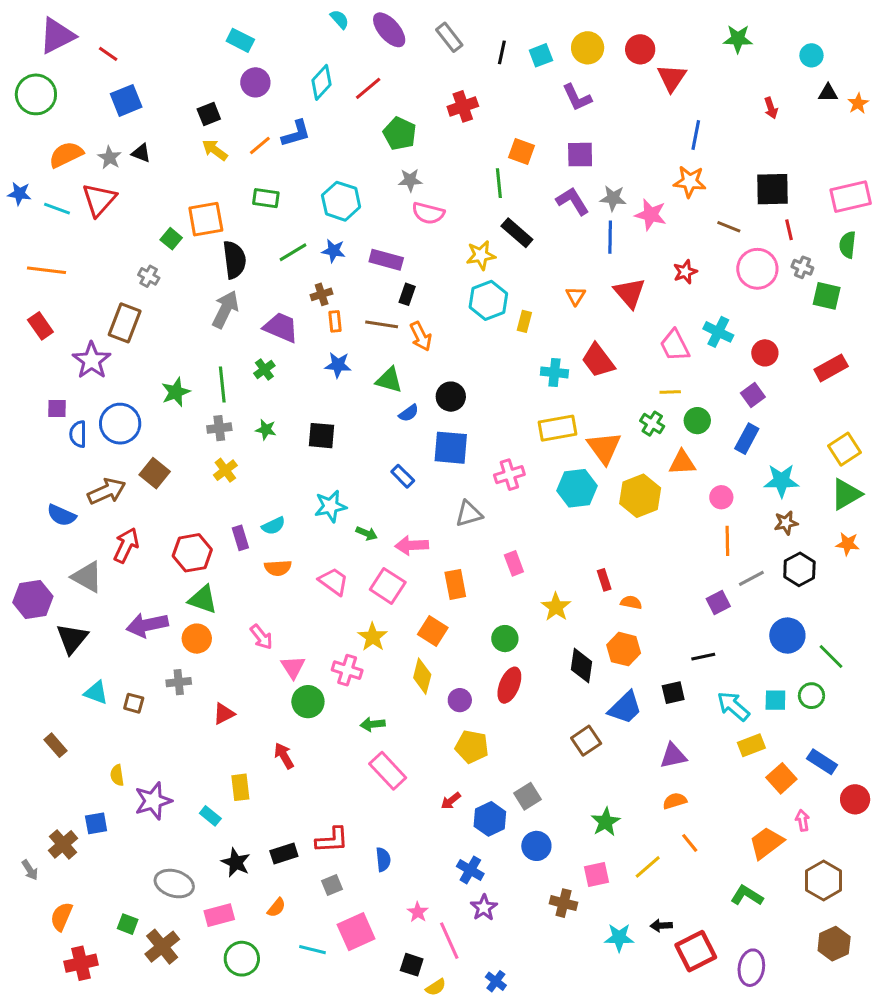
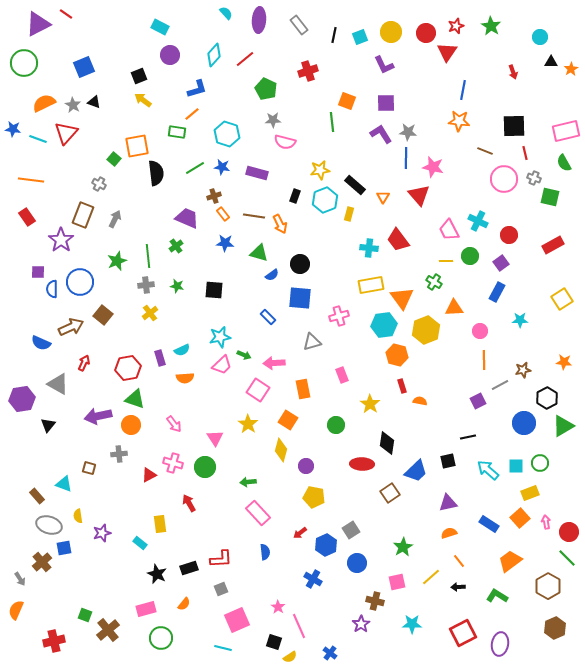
purple ellipse: (389, 30) -> (259, 20), turned 45
green star: (738, 39) -> (491, 26), turned 30
red line: (108, 54) -> (66, 14), moved
orange line: (260, 146) -> (192, 114), moved
pink star: (651, 215) -> (433, 167), moved
black rectangle: (517, 233) -> (355, 185), moved
green semicircle: (848, 245) -> (564, 163), turned -36
red star: (685, 272) -> (456, 26), moved
black rectangle: (407, 294) -> (295, 196), moved
gray arrow: (225, 309) -> (115, 219), moved, size x0.7
orange rectangle: (335, 321) -> (223, 214), turned -32
green circle: (697, 421) -> (470, 256), moved
cyan star: (781, 481) -> (520, 320), size x0.7
green triangle: (846, 494) -> (563, 426), moved
brown star: (786, 523) -> (523, 370), moved
red arrow: (126, 545) -> (84, 363), size x0.7
black hexagon: (799, 569) -> (547, 398), moved
pink trapezoid: (334, 581) -> (222, 365), moved, turned 100
black triangle: (72, 639) -> (48, 425), size x0.7
orange hexagon: (624, 649) -> (397, 355), moved
green line: (831, 657) -> (567, 558), moved
pink triangle: (293, 667) -> (215, 438), moved
pink cross: (347, 670) -> (173, 463), moved
red ellipse: (509, 685) -> (362, 464), moved, turned 70
cyan triangle: (96, 693) -> (64, 484), moved
yellow rectangle: (751, 745) -> (530, 493), moved
blue rectangle: (822, 762) -> (489, 524), moved
purple star: (153, 801) -> (102, 533), size x0.7
pink arrow: (802, 820) -> (546, 522), moved
blue semicircle: (383, 859) -> (265, 552), moved
gray ellipse: (174, 884) -> (49, 525), moved
purple star: (484, 908) -> (361, 624), moved
orange semicircle: (61, 917) -> (16, 610), moved
black arrow: (661, 926) -> (458, 587), moved
cyan line: (312, 950) -> (223, 648), moved

